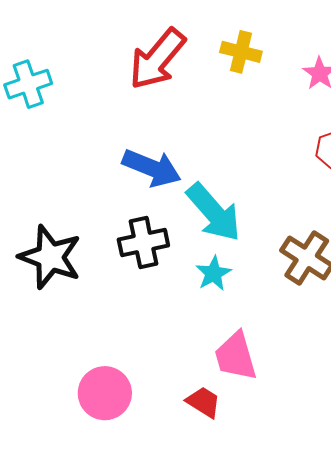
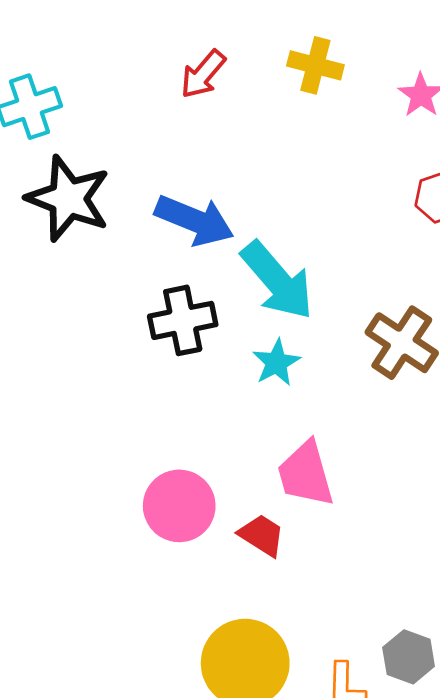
red arrow: (157, 59) -> (203, 74), size x0.6
black star: (50, 257) -> (68, 198), moved
pink circle: (105, 393) -> (179, 506), moved

